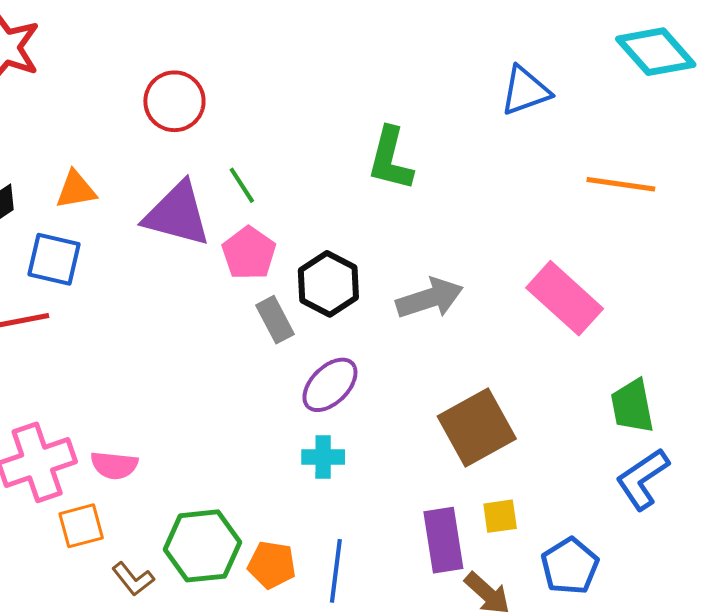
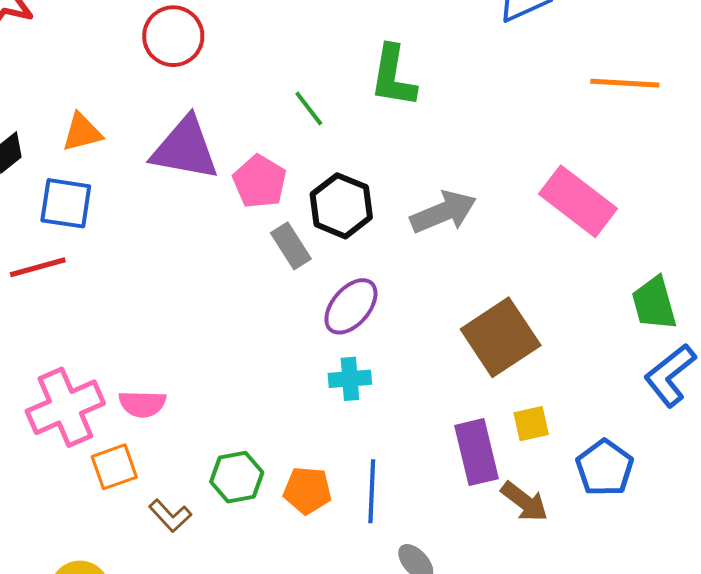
green line: (242, 185) -> (309, 109), moved
green hexagon: (202, 546) -> (237, 477), size x0.7

